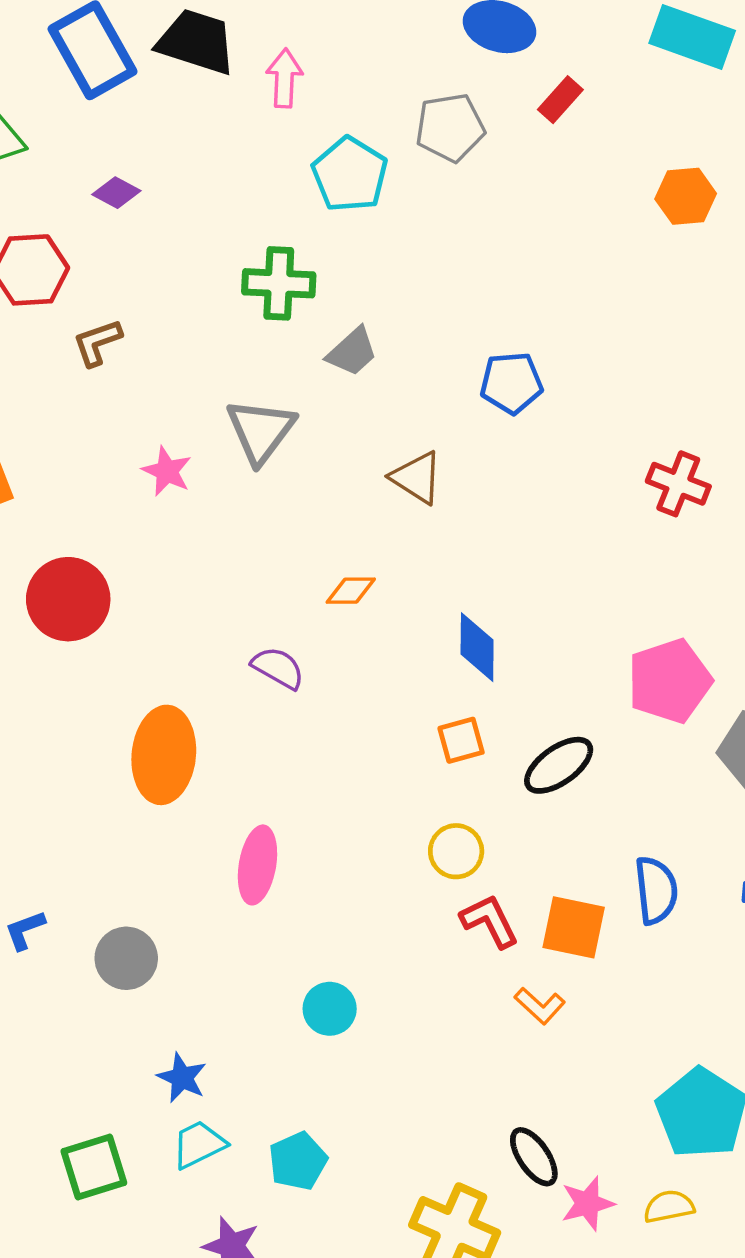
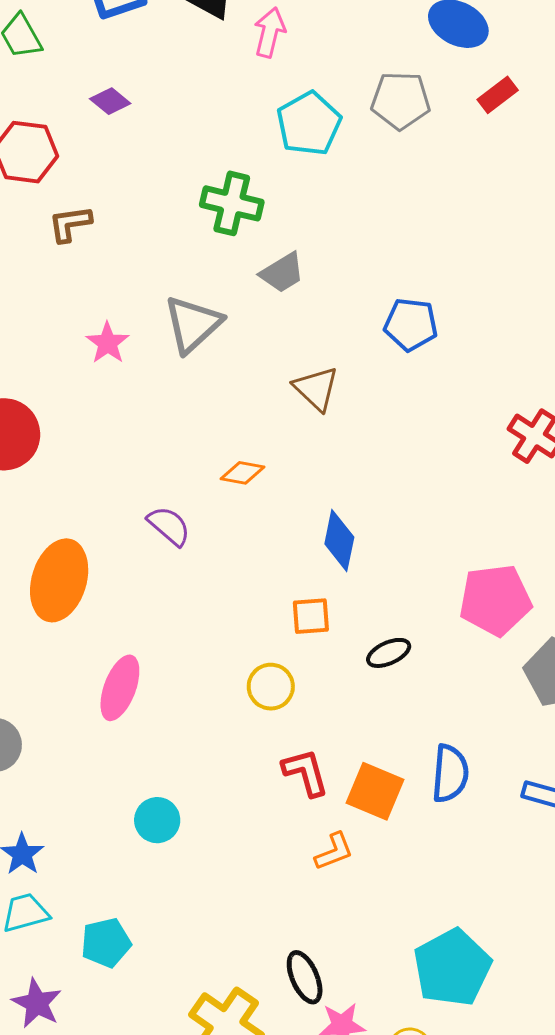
black ellipse: (559, 765) -> (389, 653), size x0.7
yellow circle: (456, 851) -> (271, 687), moved
orange L-shape: (540, 1006) -> (334, 852), turned -75

